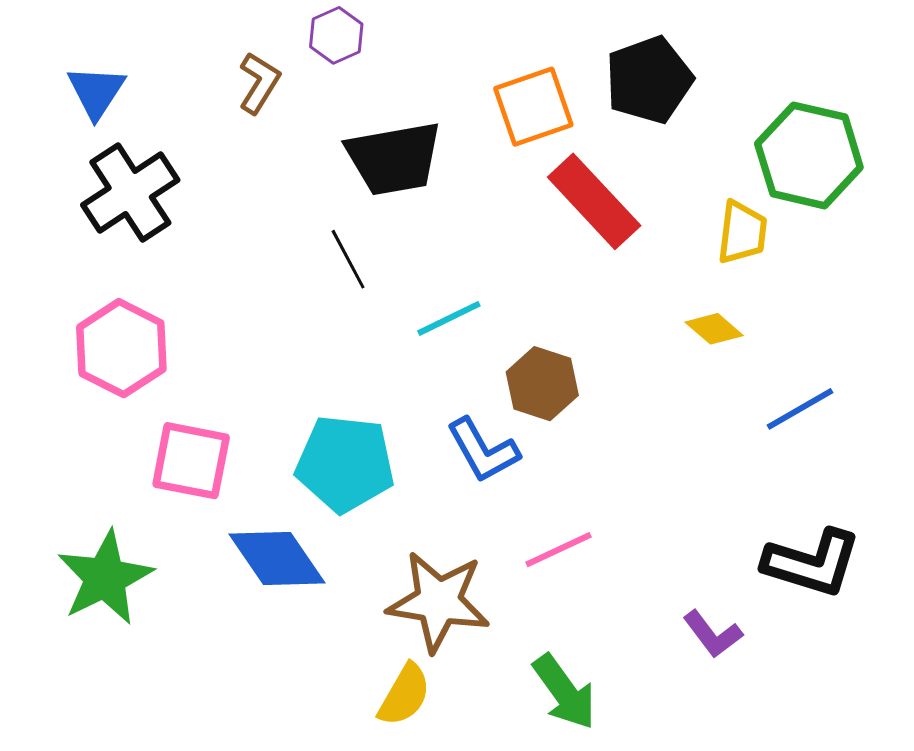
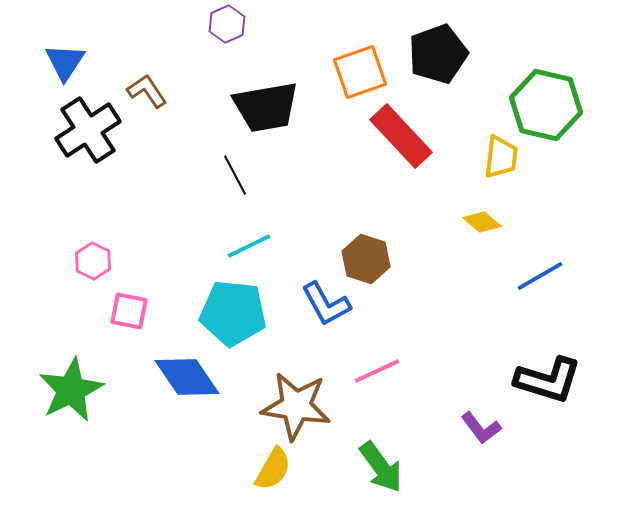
brown L-shape: (259, 83) -> (147, 91), moved, turned -66
cyan line: (449, 318) -> (249, 246), moved
pink hexagon: (121, 348) -> (93, 261), moved, size x0.6
pink square: (191, 461) -> (129, 311), size x0.7

